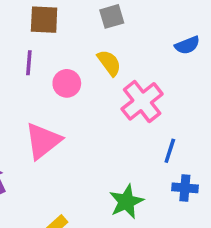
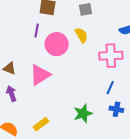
pink circle: (67, 83) -> (57, 44), size x1.5
pink cross: (142, 101) -> (111, 56), moved, turned 30

